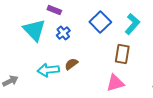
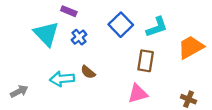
cyan L-shape: (132, 24) -> (157, 27), turned 30
brown semicircle: (71, 64) -> (88, 72), turned -104

